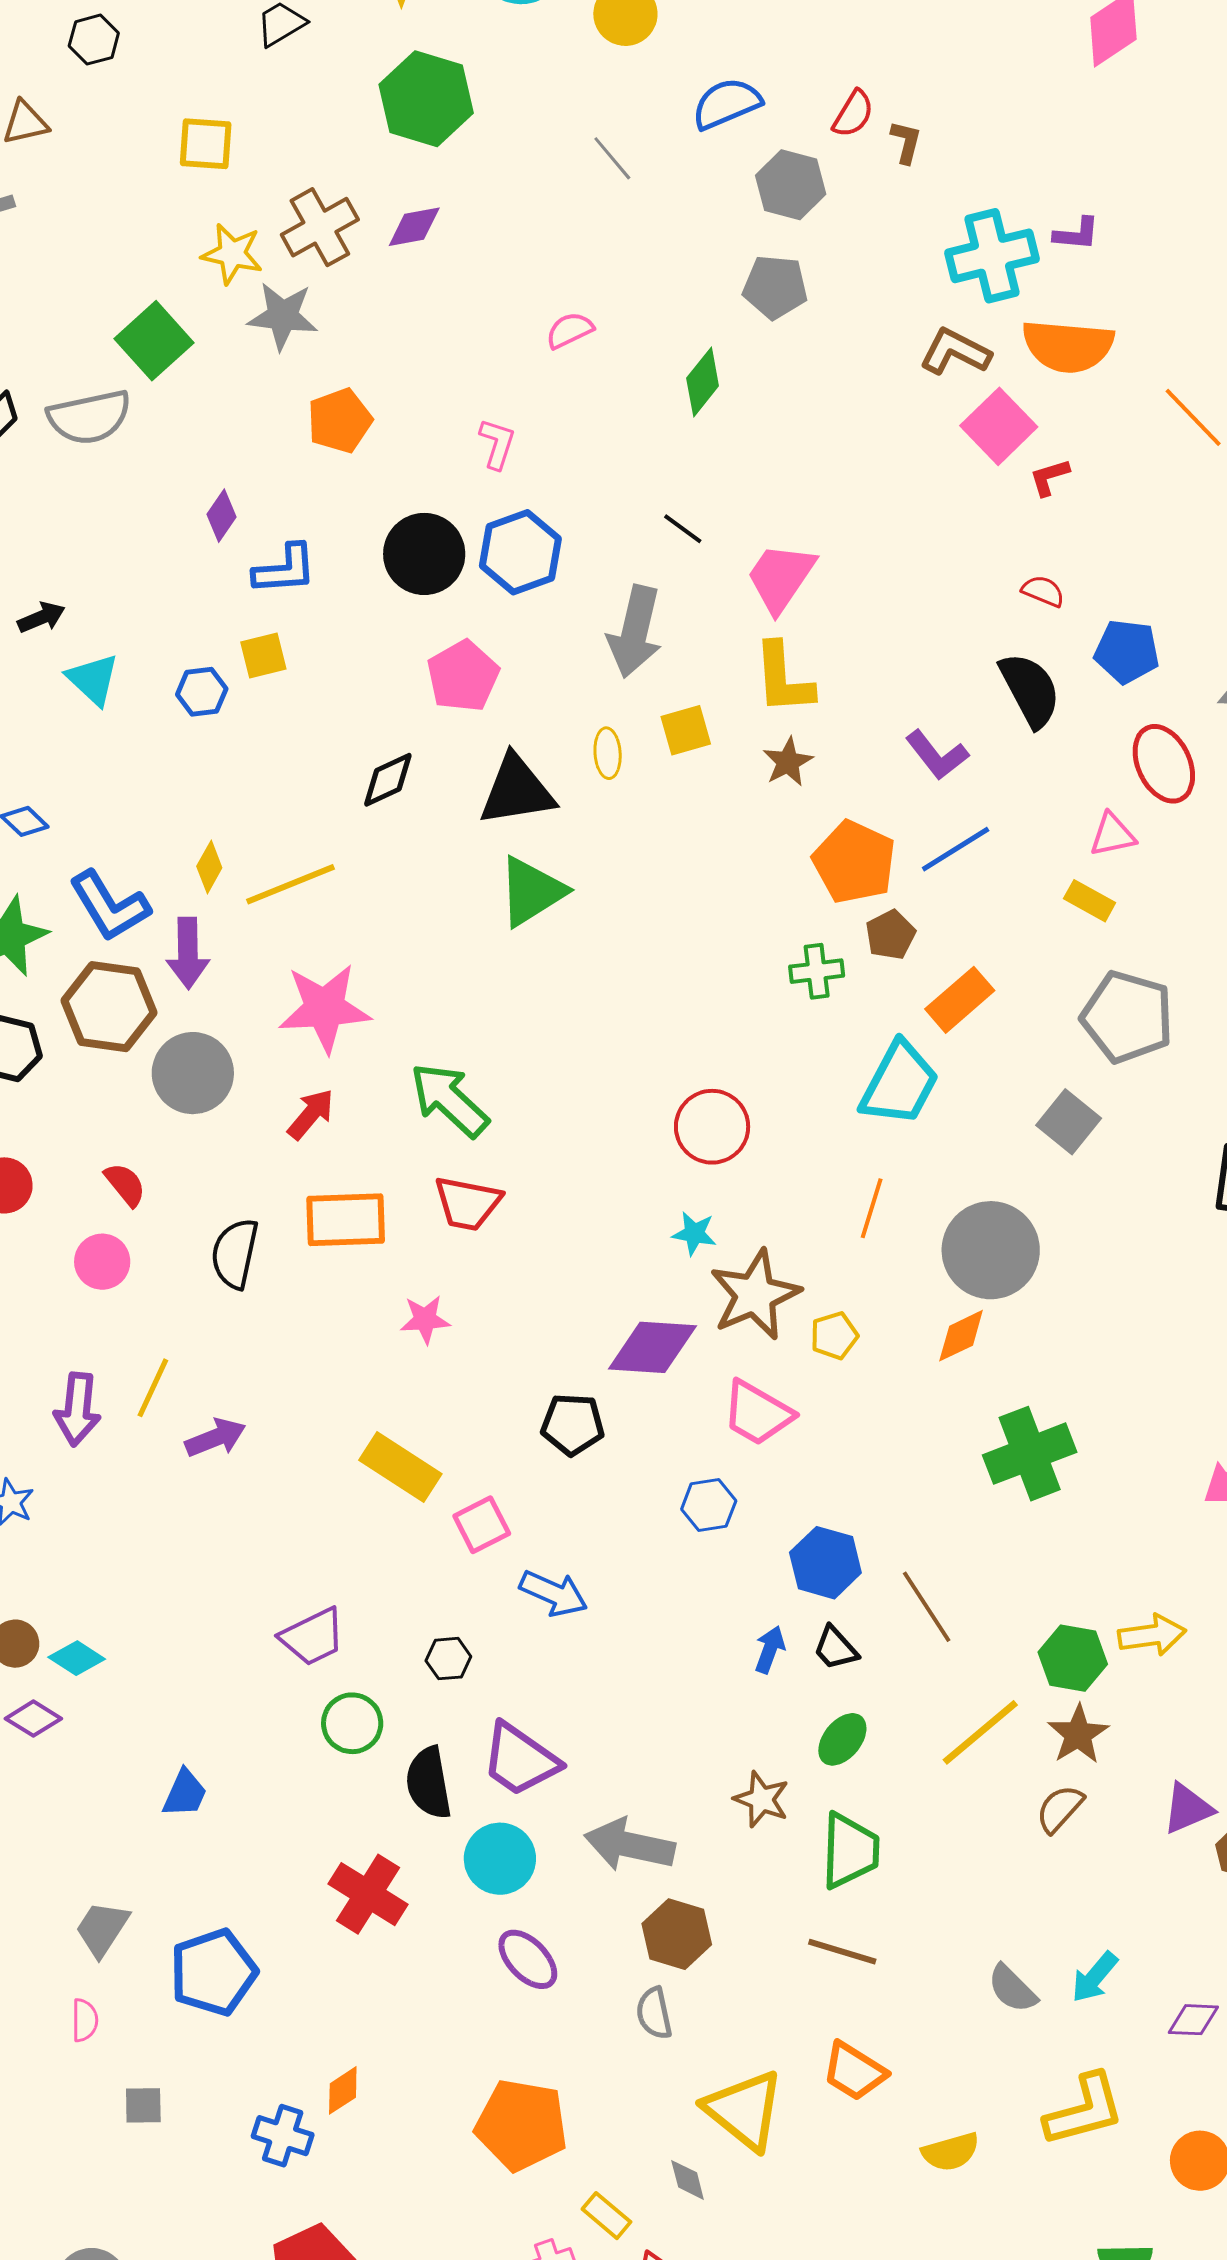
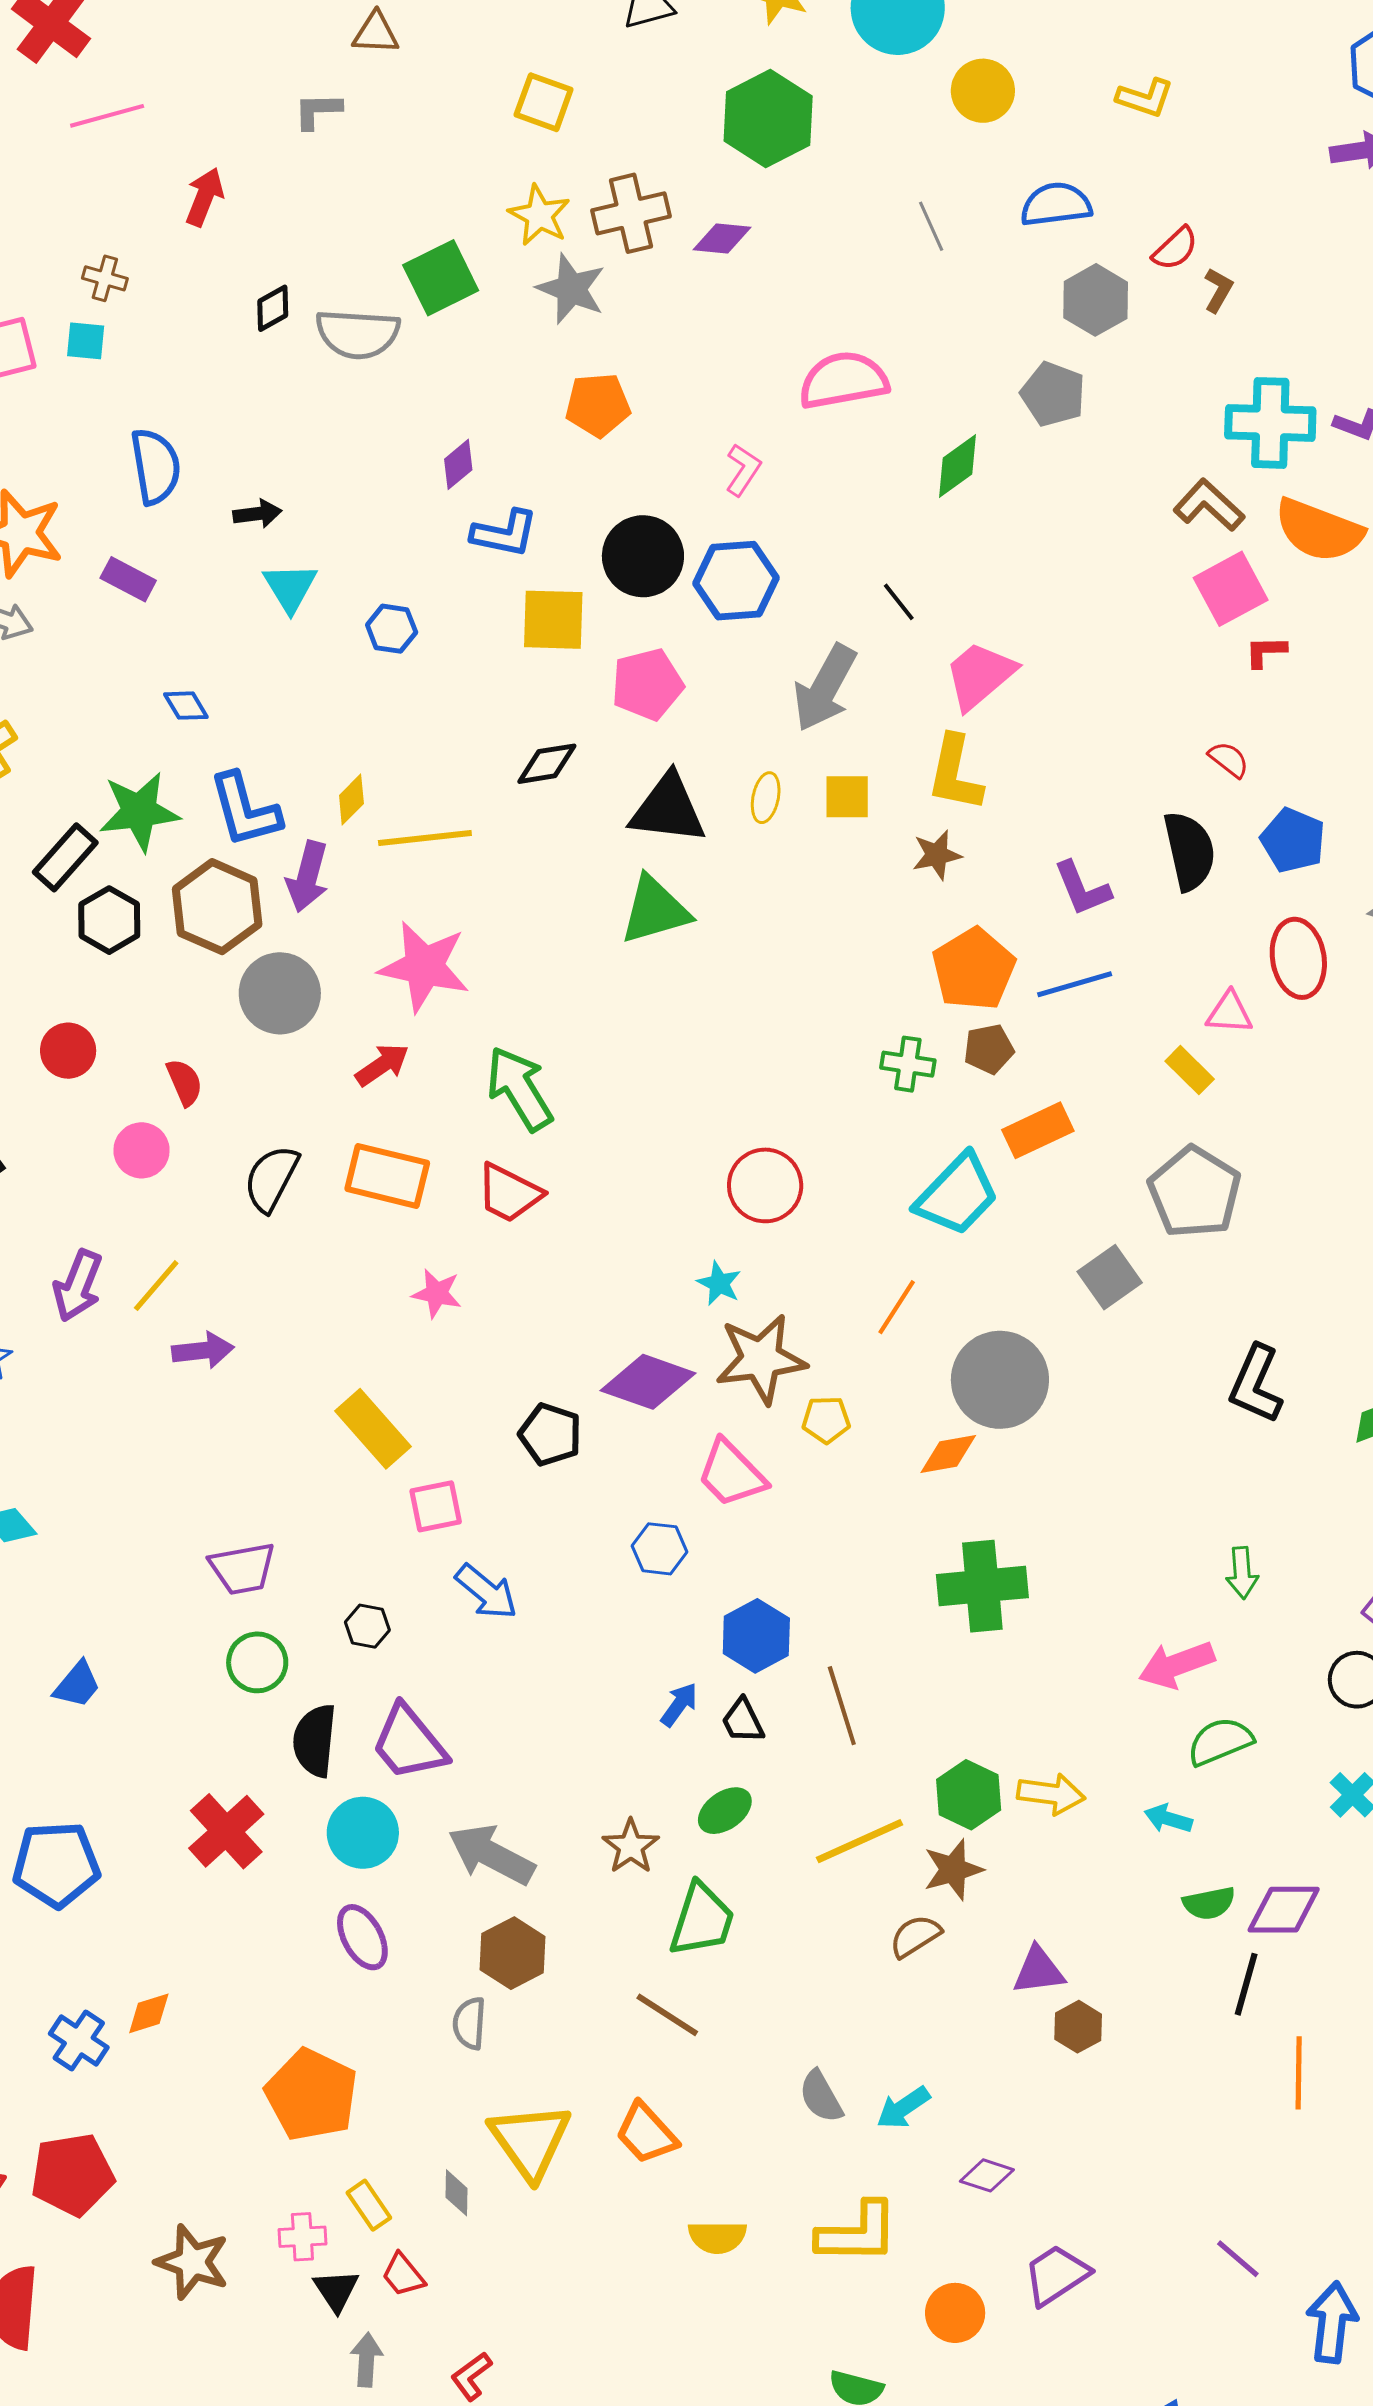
pink semicircle: (570, 330) -> (843, 380), size x1.8
yellow square: (263, 655) -> (553, 620), moved, size x1.5

